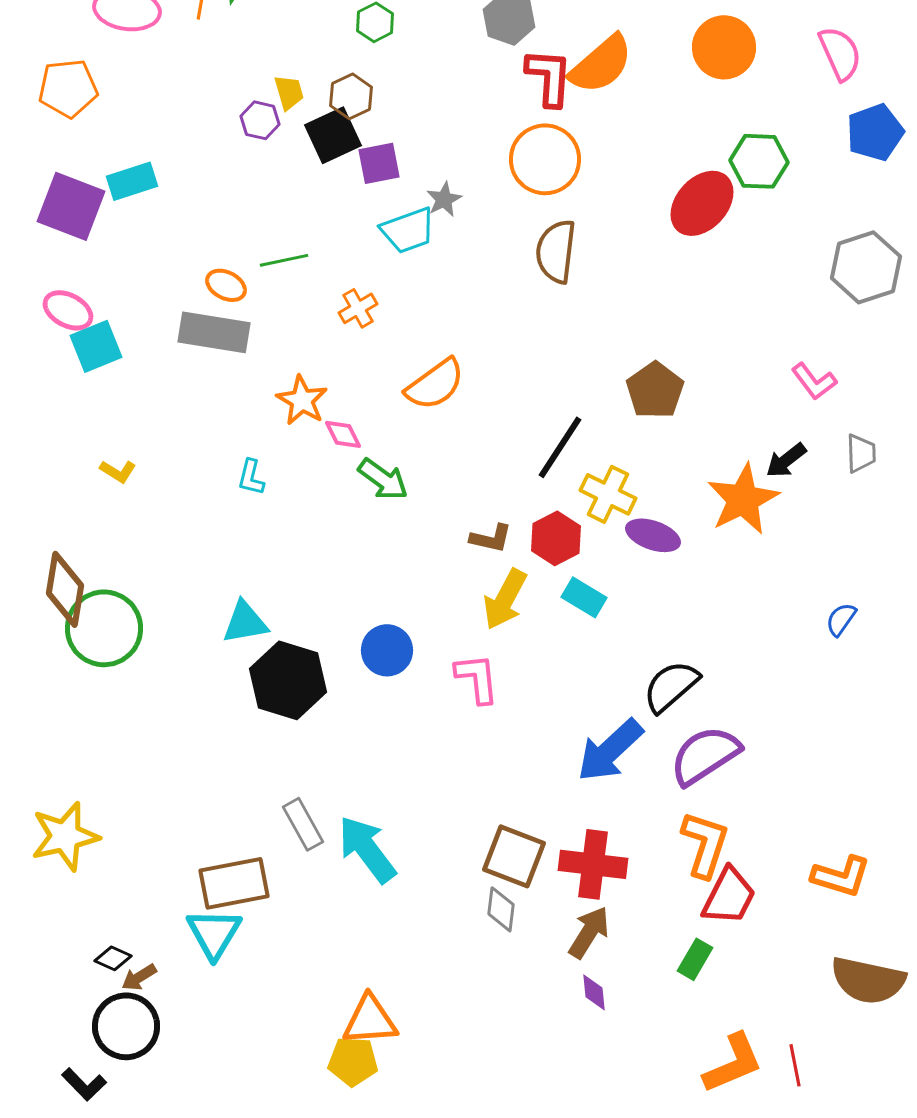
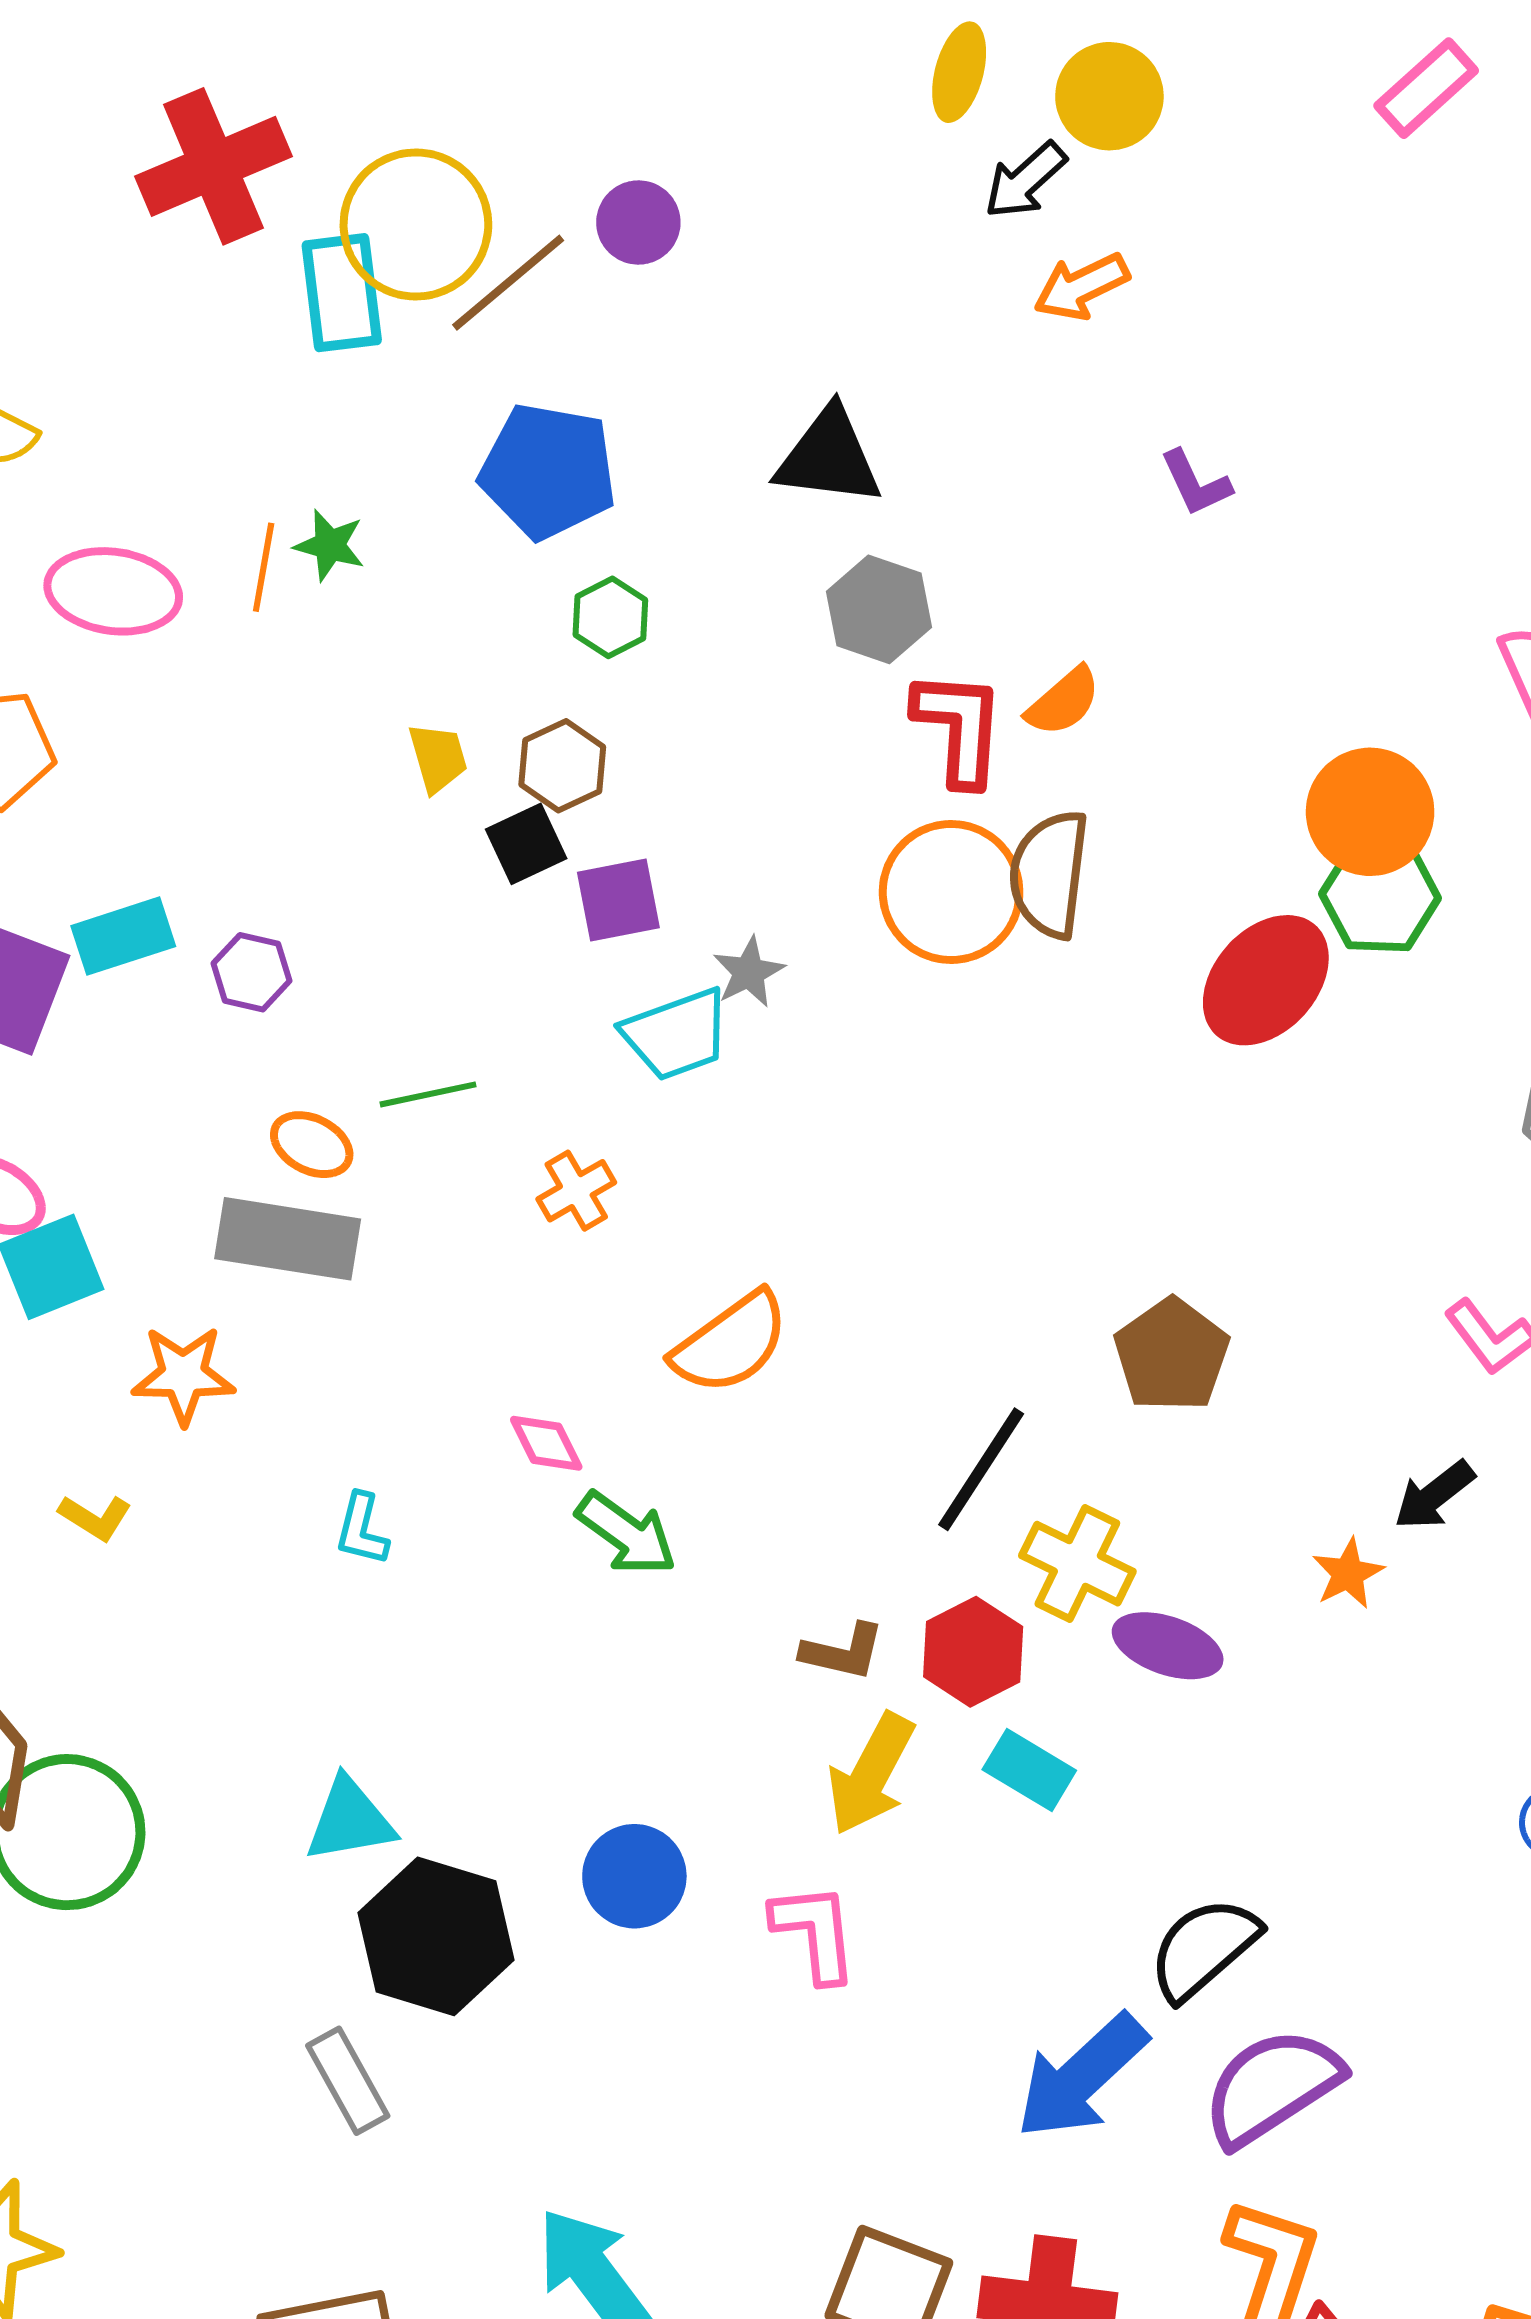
orange circle: (724, 47) -> (1370, 812), moved
orange semicircle: (601, 64) -> (1063, 702), size x0.6
purple hexagon: (260, 120) -> (252, 972), moved
black square: (333, 135) -> (526, 844), size x0.7
brown semicircle: (556, 251) -> (1049, 874), moved
orange star: (302, 400) -> (183, 1375), moved, turned -30
orange star: (743, 499) -> (1348, 1574), size x0.5
gray rectangle: (303, 824) -> (348, 2081), moved

